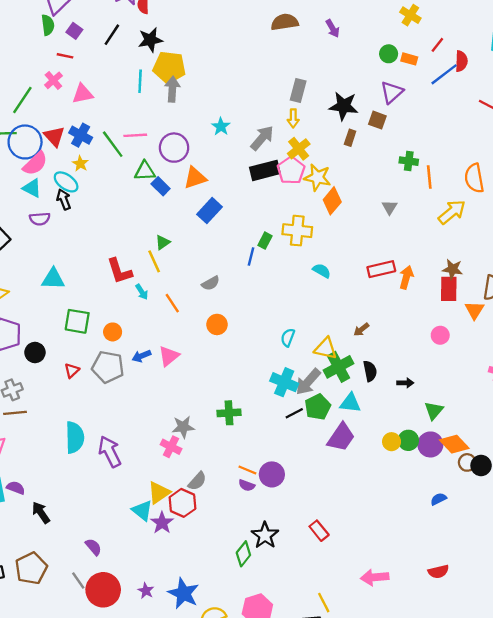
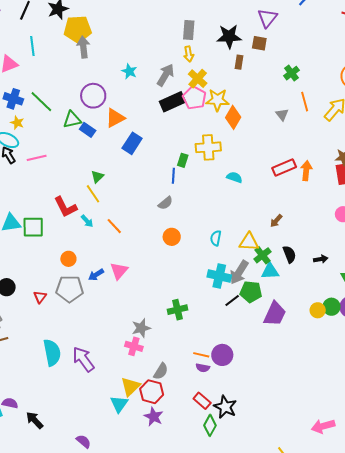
cyan line: (140, 81) -> (32, 46), moved
pink line: (135, 135) -> (37, 158), moved
green cross: (409, 161) -> (291, 73), turned -35
orange line: (429, 177) -> (305, 102), moved
gray semicircle: (211, 283) -> (165, 203), moved
green square: (77, 321) -> (33, 227), moved
orange circle: (217, 324) -> (172, 237), moved
green cross: (339, 367) -> (262, 255), size x0.7
cyan triangle: (350, 403) -> (270, 271), moved
green pentagon: (318, 407) -> (251, 292), turned -30
cyan triangle: (142, 511) -> (119, 404), turned 36
purple star: (162, 523) -> (154, 417), moved
red rectangle: (319, 531) -> (202, 401), moved

